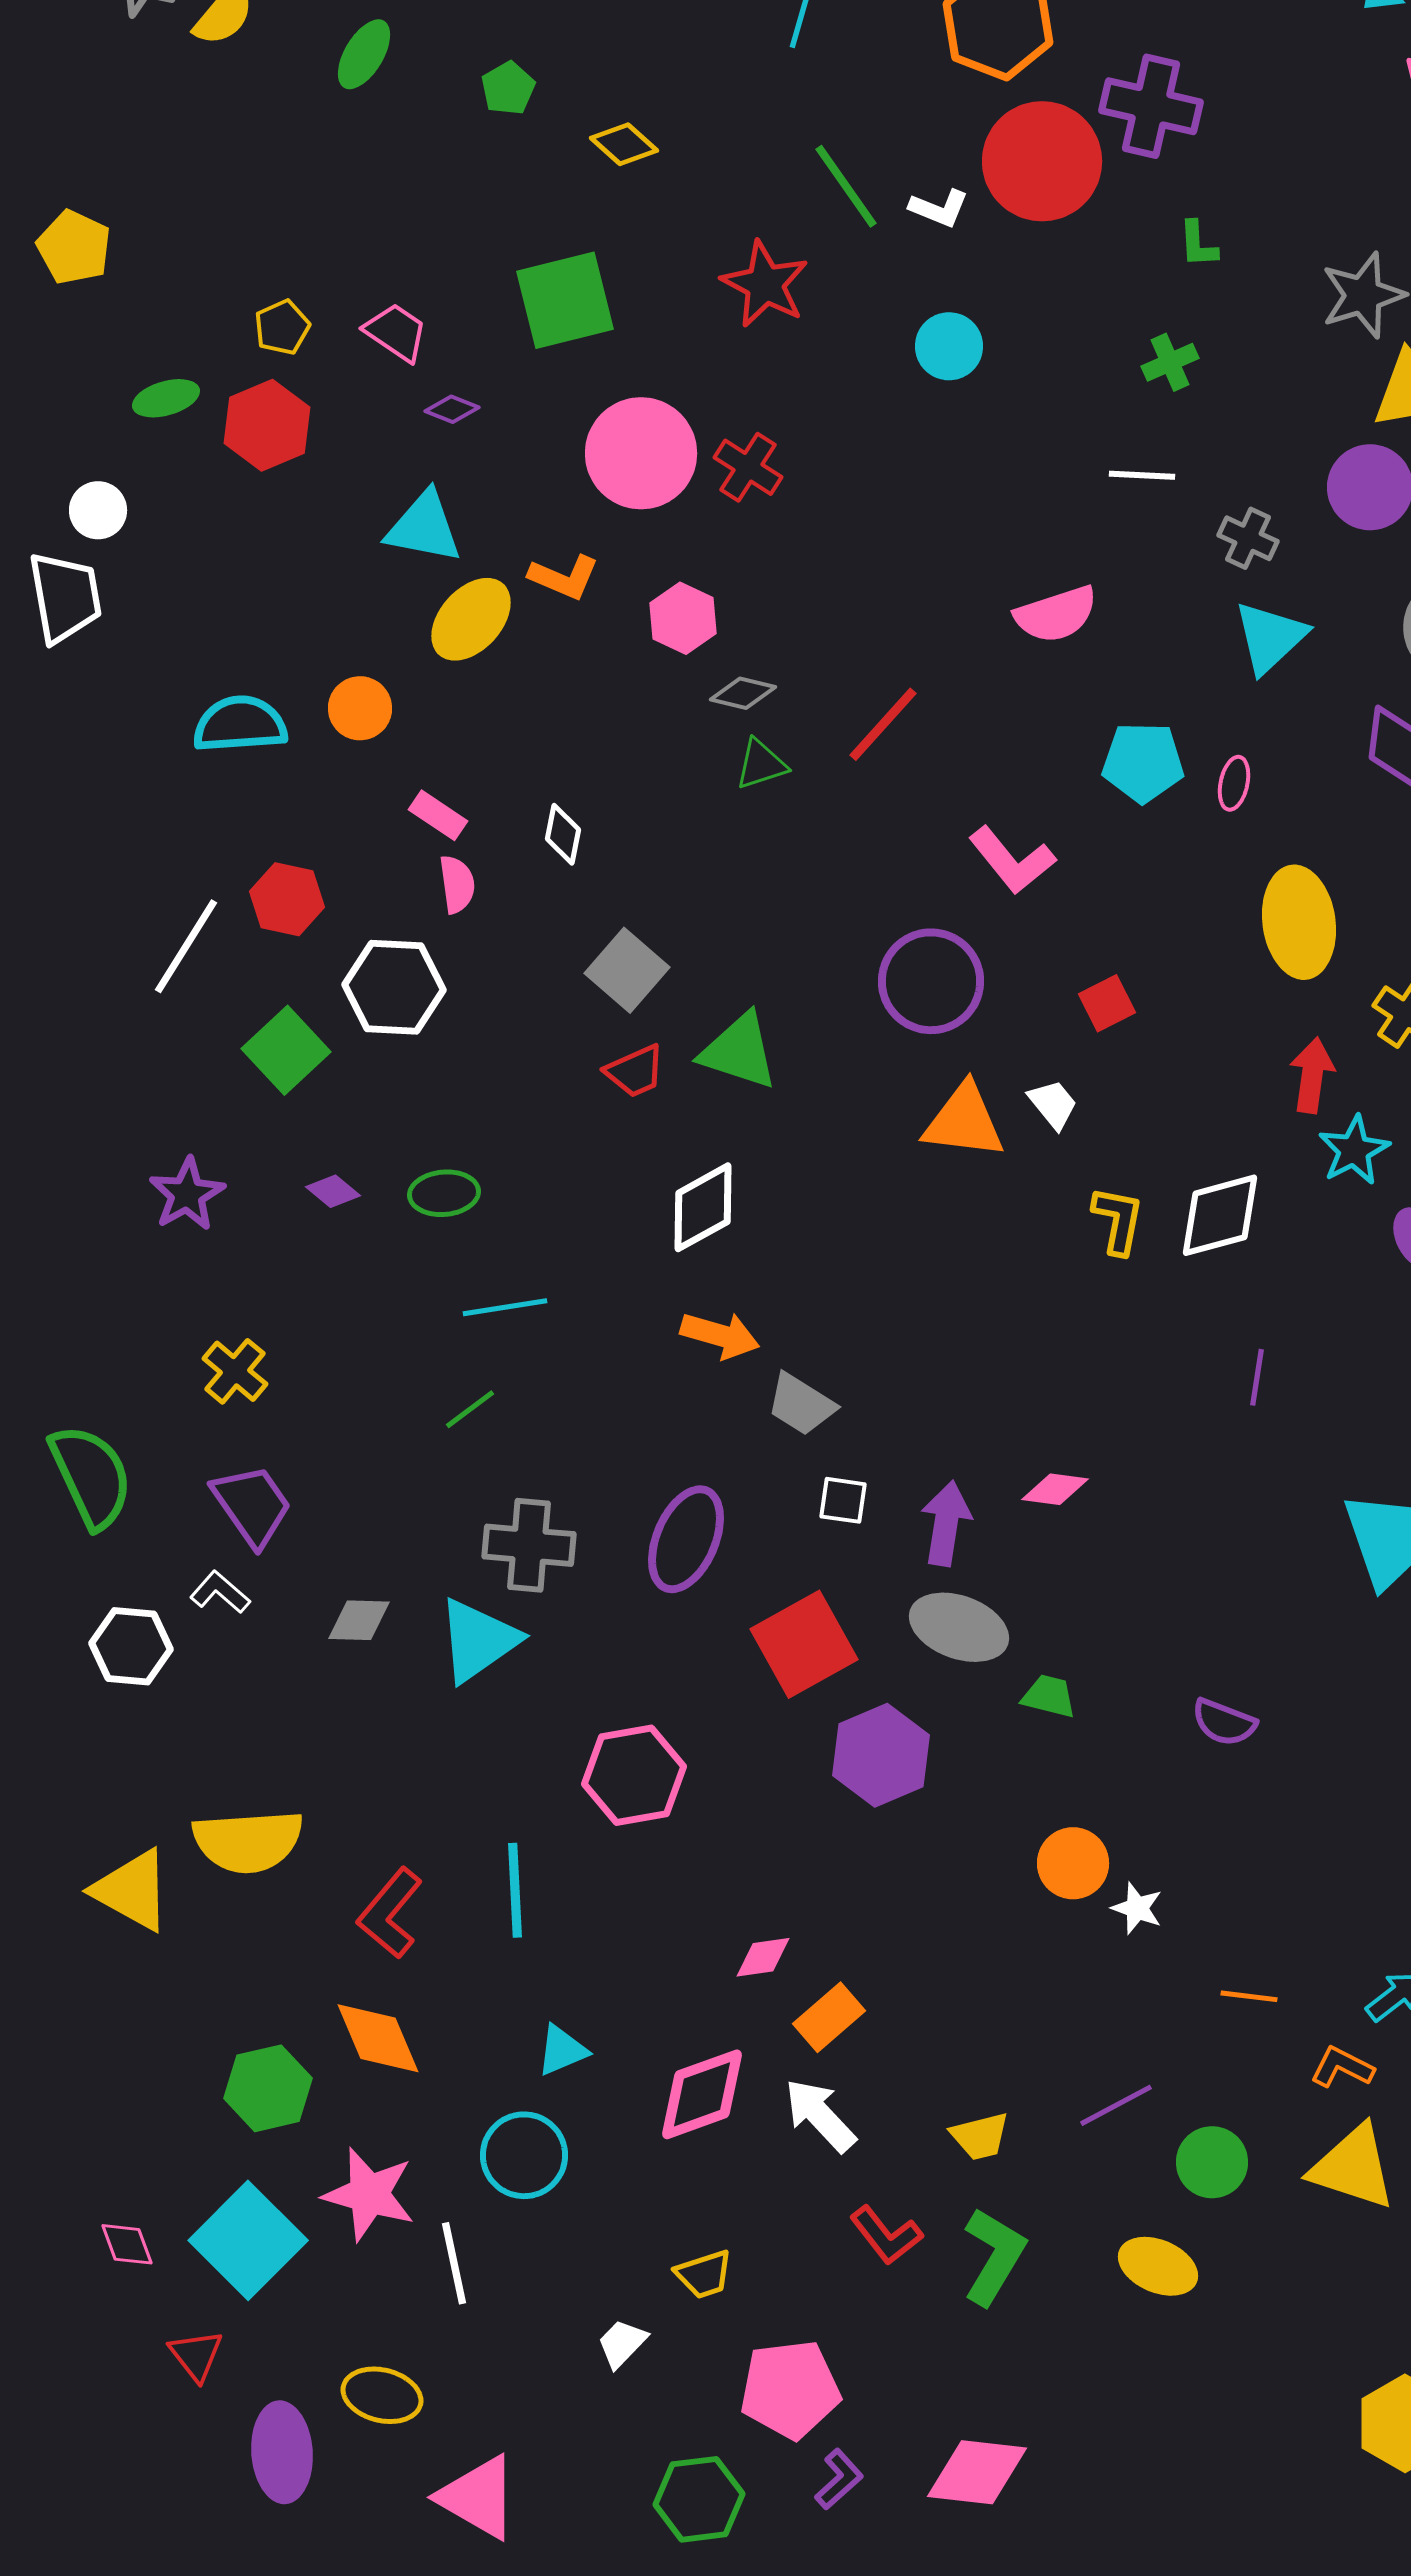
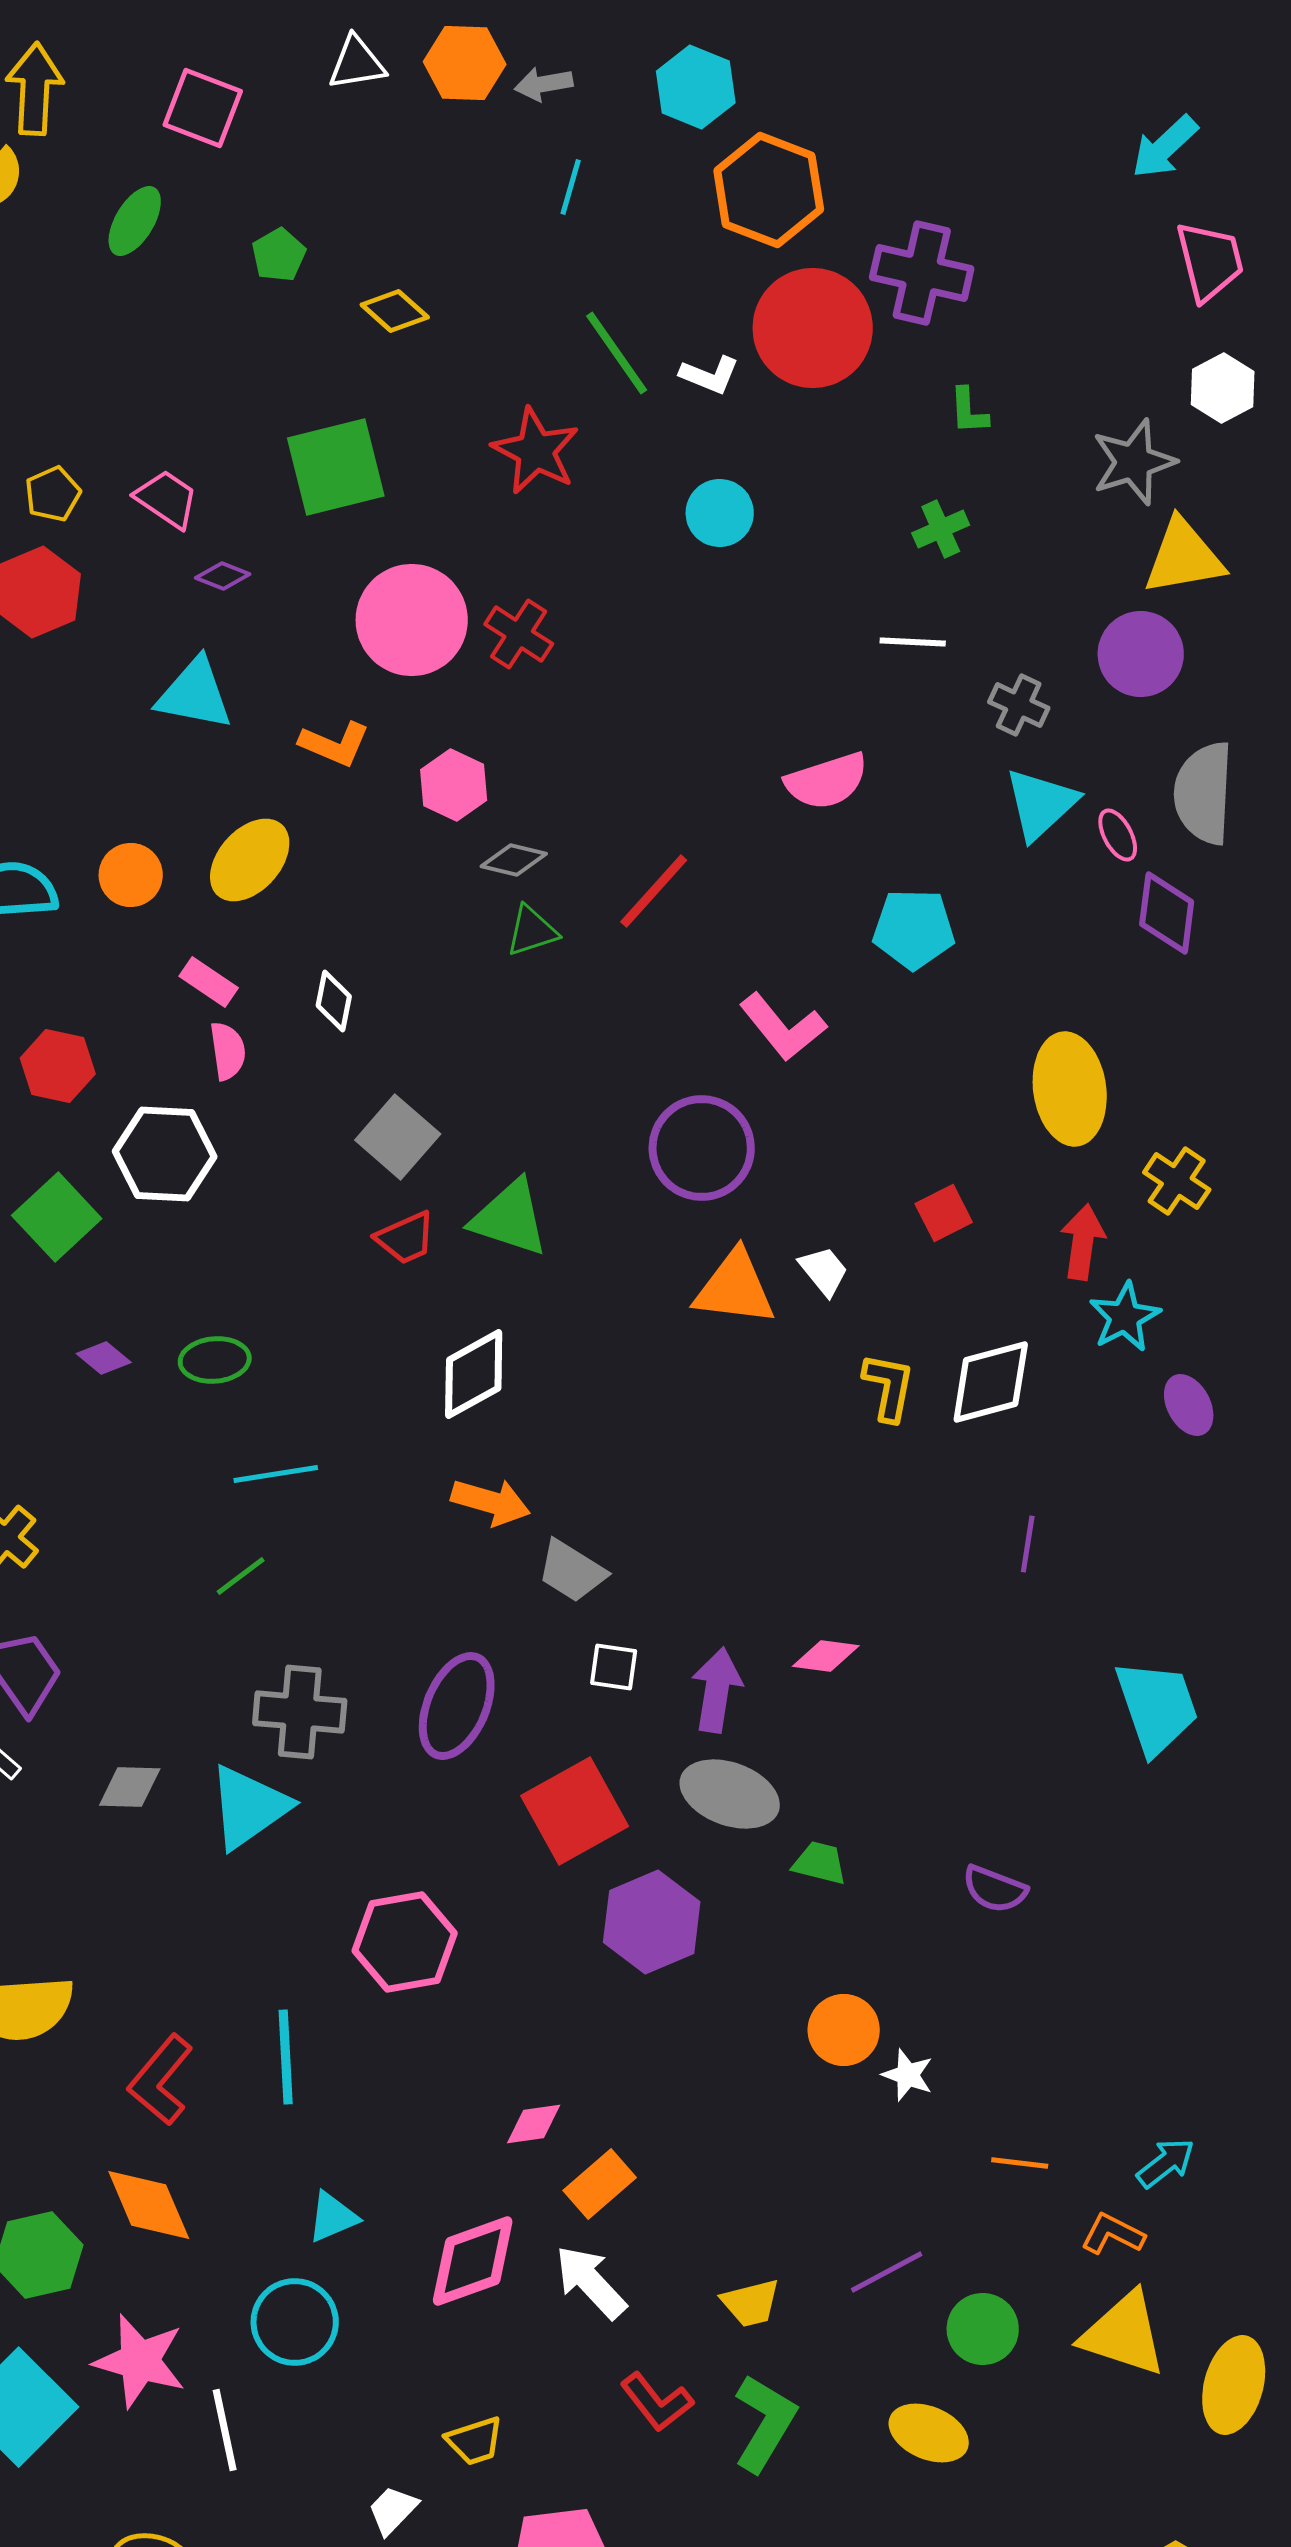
yellow ellipse: (471, 619) -> (250, 860), moved
pink ellipse: (1234, 783) -> (1118, 835), moved, turned -40
red square: (1107, 1003) -> (944, 1213), moved

